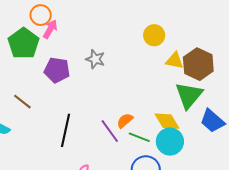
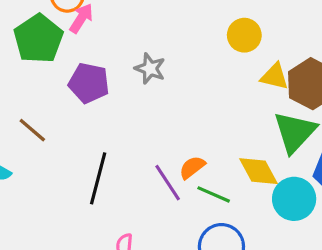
cyan circle: (170, 142) -> (294, 199), moved

